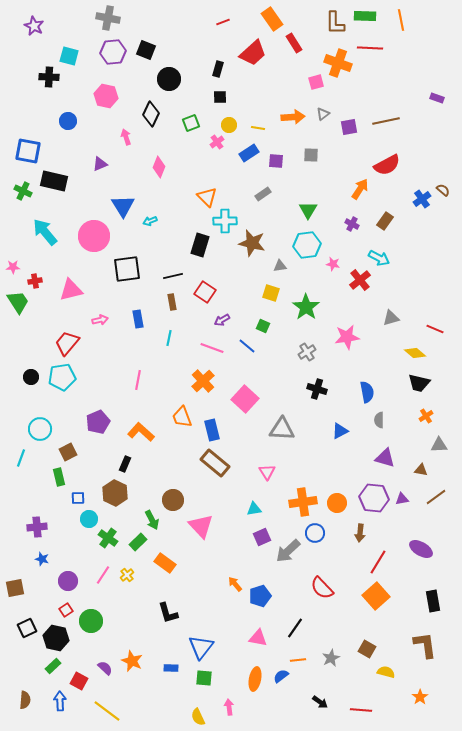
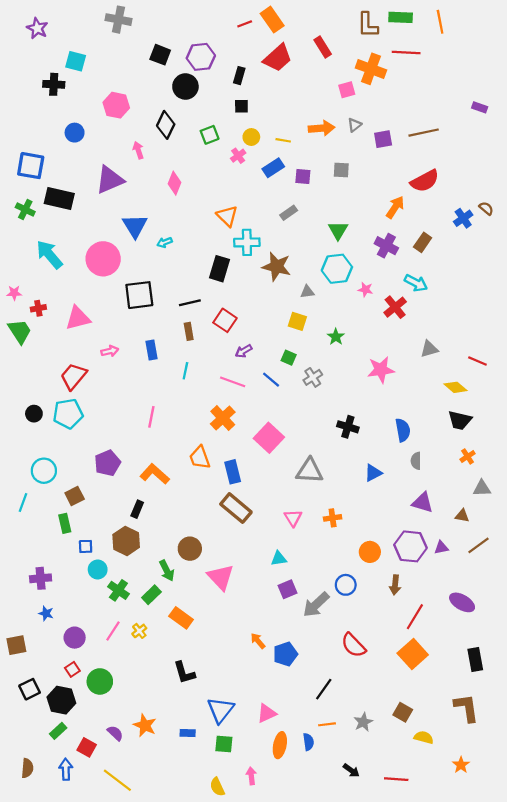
orange rectangle: (272, 19) -> (272, 20), moved
purple hexagon: (113, 52) -> (201, 57), moved
purple triangle: (100, 164) -> (110, 180), size x1.8
purple cross: (352, 224) -> (386, 246), size x1.5
green star: (306, 307) -> (336, 337), size x0.6
gray cross: (307, 352) -> (313, 377), moved
orange cross: (303, 502) -> (333, 518), moved, size x0.6
pink triangle: (258, 638) -> (267, 713), moved, turned -36
blue semicircle: (281, 676) -> (308, 742), turned 119

